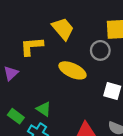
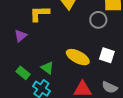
yellow ellipse: (73, 70) -> (78, 57), moved

